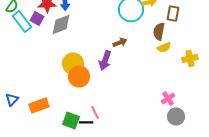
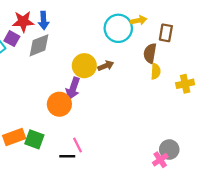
yellow semicircle: (164, 47) -> (156, 71), turned -64
purple arrow: (105, 60) -> (73, 88), moved
yellow circle: (73, 63) -> (84, 66), moved
pink cross: (168, 98) -> (160, 160), moved
green square: (71, 120) -> (34, 139), moved

